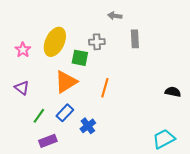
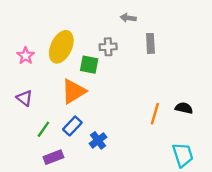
orange line: (105, 88) -> (155, 114), moved
black semicircle: (173, 92) -> (184, 108), moved
cyan trapezoid: (164, 139) -> (183, 155), turned 100

